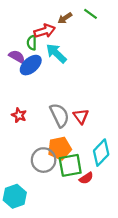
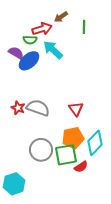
green line: (90, 14) -> (84, 27), moved, turned 56
green semicircle: (32, 43) -> (30, 40), turned -88
gray semicircle: (60, 115) -> (38, 108), moved, turned -45
orange pentagon: (60, 148) -> (73, 138), moved

